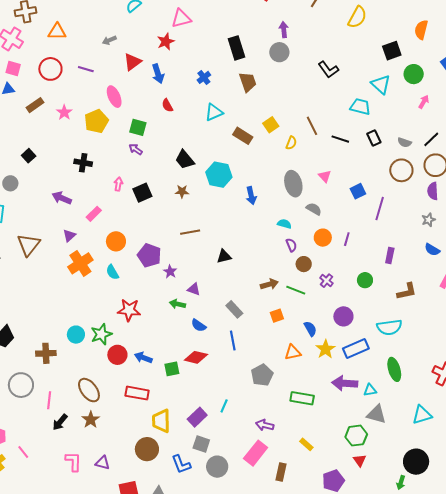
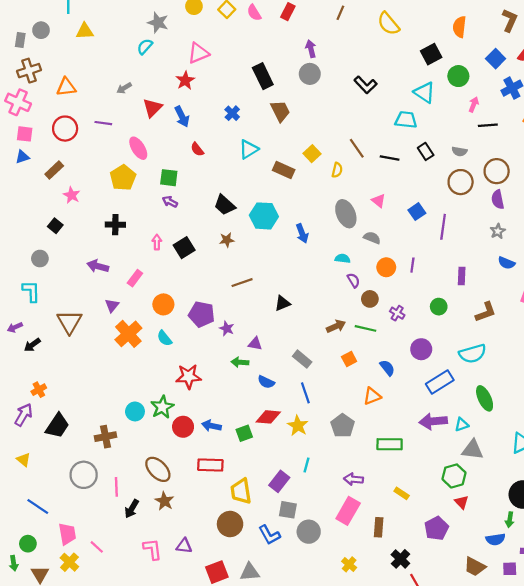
yellow semicircle: (357, 17) -> (388, 24), turned 120
pink star: (64, 112) -> (72, 195), moved
black line: (431, 139) -> (488, 125), moved, turned 48
yellow star: (325, 349) -> (298, 426), moved

